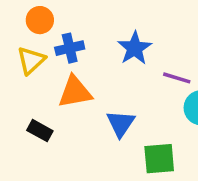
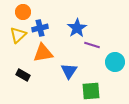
purple line: (177, 78) -> (92, 45), moved

